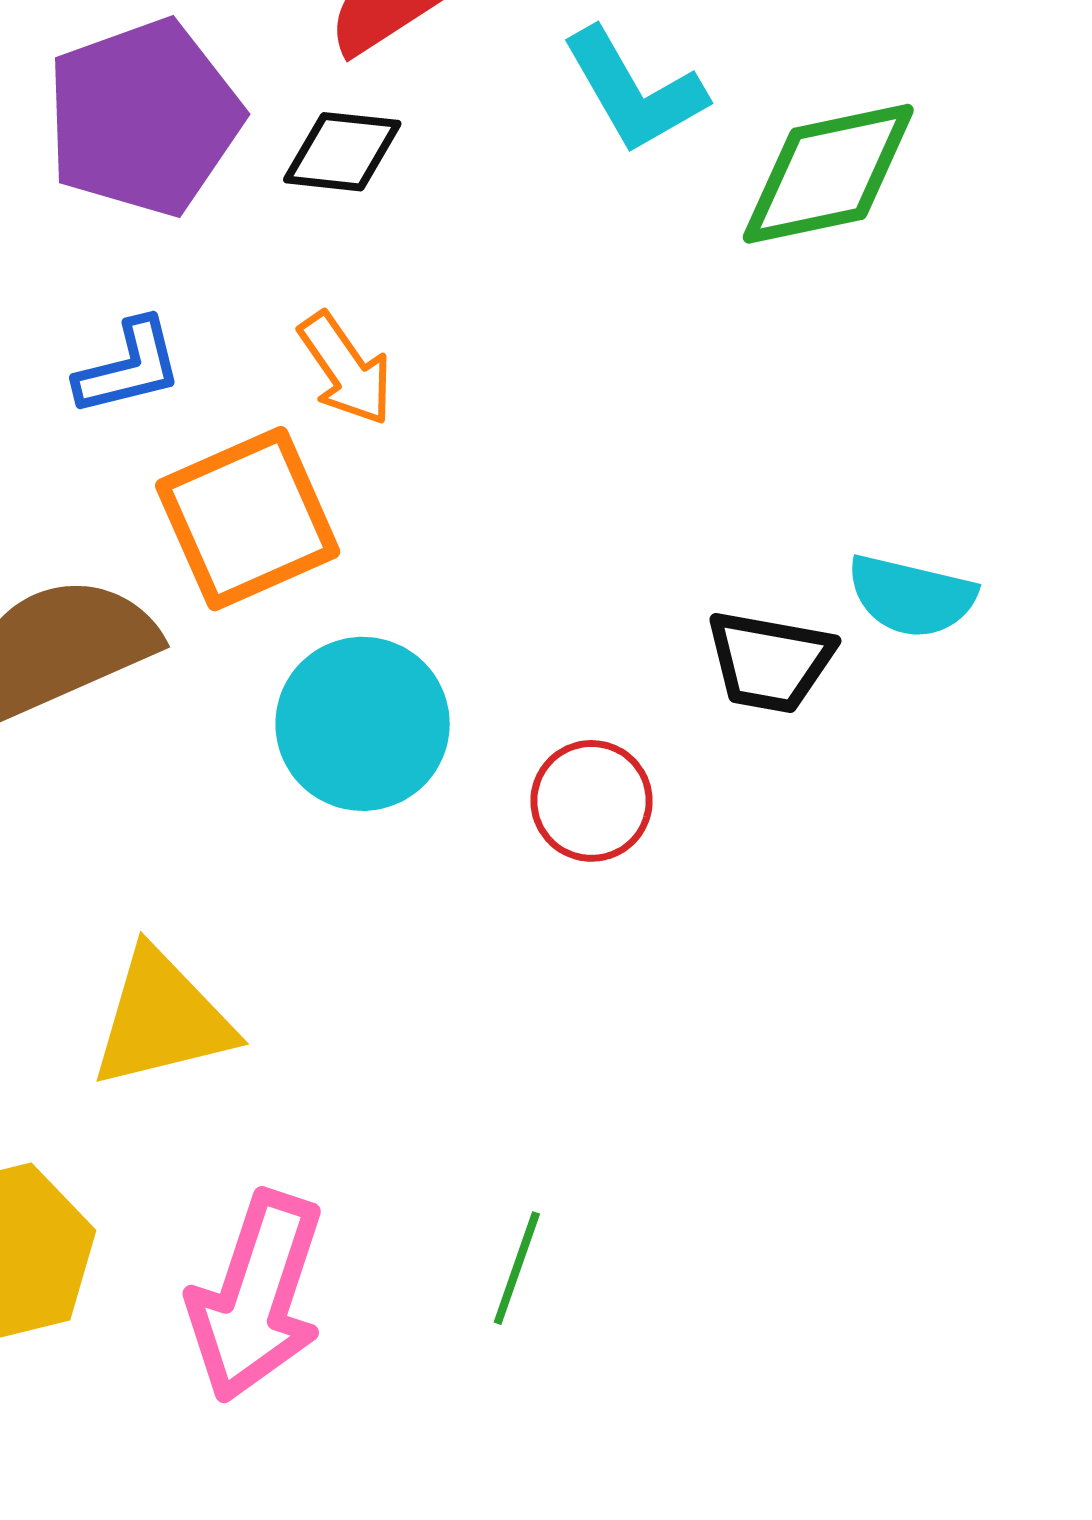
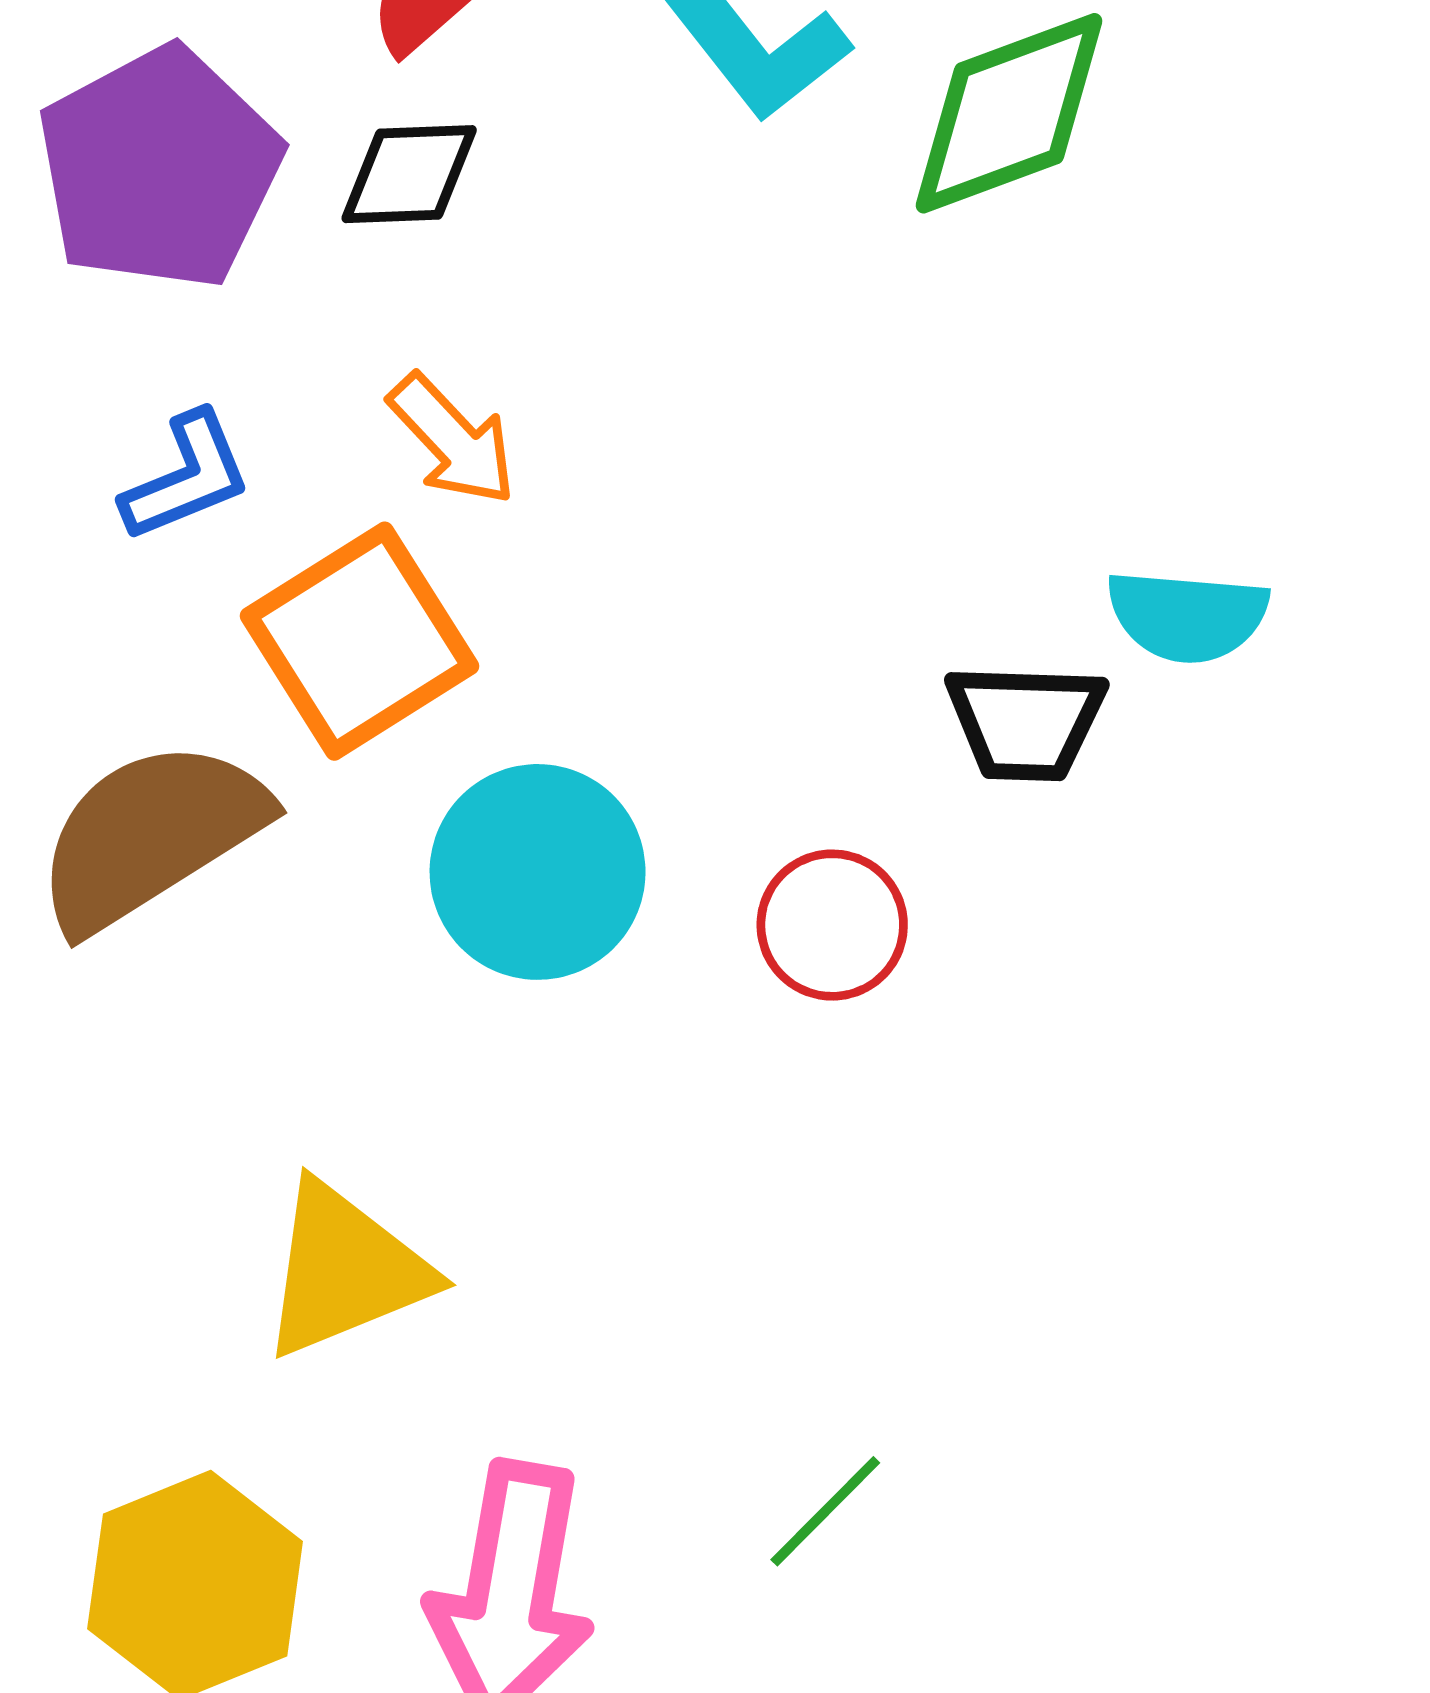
green line: (517, 1268) -> (825, 1511), turned 34

